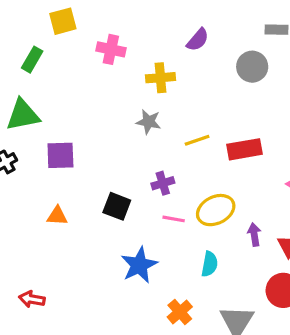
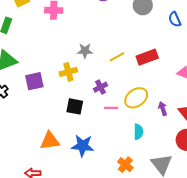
yellow cross: (161, 78) -> (68, 72), moved
orange triangle: (57, 216) -> (50, 141), moved, size x1.5
blue star: (139, 265) -> (83, 146), moved, turned -30

